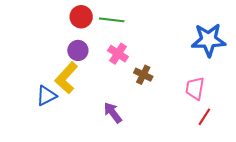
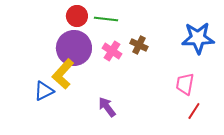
purple circle: (78, 50) -> (74, 48), size x1.8
brown cross: (143, 75) -> (139, 45), moved

